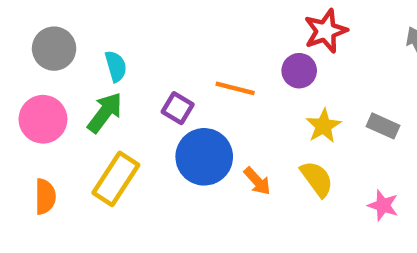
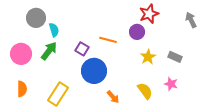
gray circle: (54, 49) -> (36, 18), moved
yellow rectangle: (116, 179) -> (58, 94), moved
yellow semicircle: (317, 179) -> (145, 91), moved
orange arrow: (257, 181) -> (113, 97), moved
pink star: (383, 205) -> (171, 84), moved

